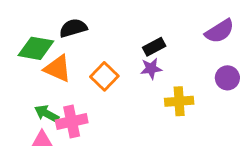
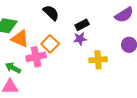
black semicircle: (73, 28) -> (51, 13), moved, turned 60
pink cross: (72, 121) -> (36, 57), moved

